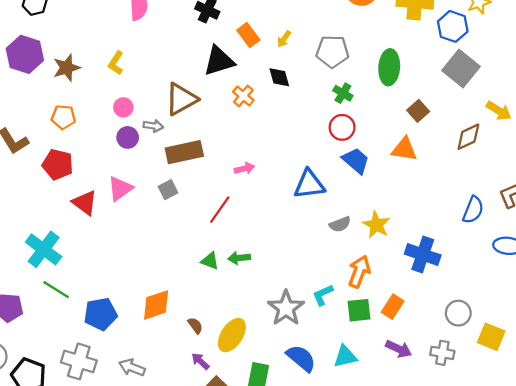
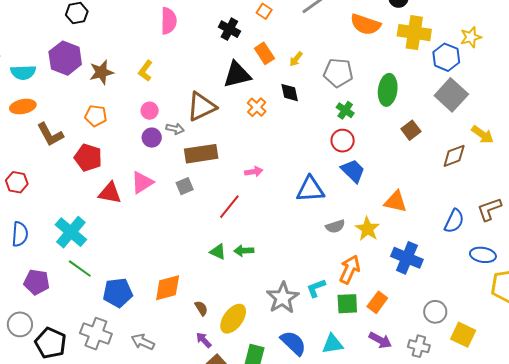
orange triangle: (404, 149) -> (395, 202), moved
red triangle: (85, 203) -> (110, 193), turned -30

